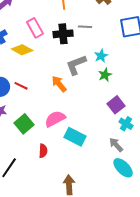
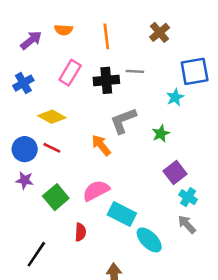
pink rectangle: (35, 28) -> (70, 73), turned 60
yellow diamond: (22, 50) -> (52, 117), moved
cyan star: (101, 56) -> (175, 97), moved
gray arrow: (116, 145) -> (187, 224), moved
cyan ellipse: (123, 168) -> (149, 240), moved

